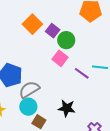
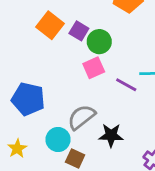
pink square: (60, 58) -> (94, 68), turned 35
gray semicircle: (29, 90) -> (81, 117), moved

